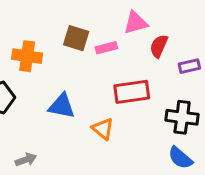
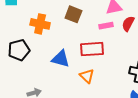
pink rectangle: (106, 48) -> (106, 26), moved
red rectangle: (132, 92) -> (92, 49), moved

